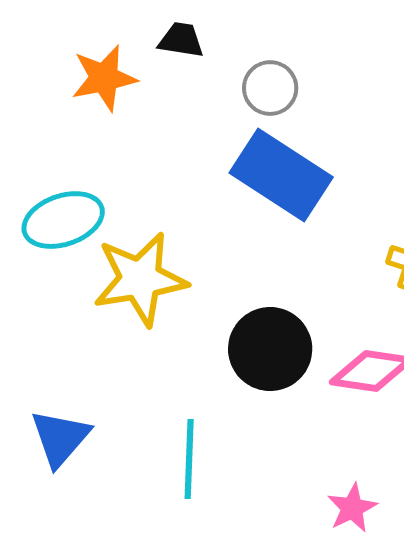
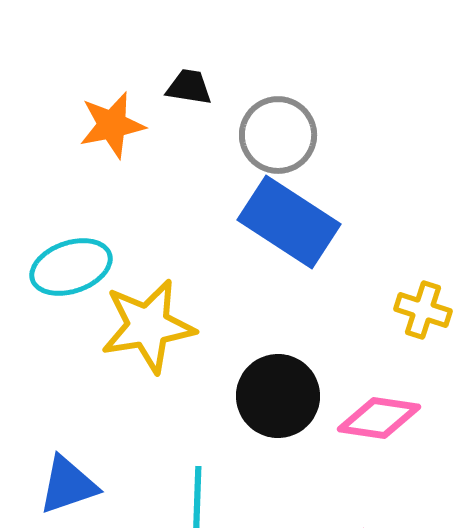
gray circle: (270, 88) -> (278, 135), size x1.4
blue triangle: (60, 438) -> (68, 485), turned 30

